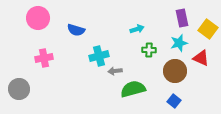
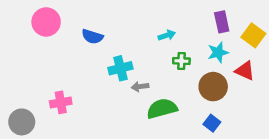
pink cross: (44, 58) -> (61, 102), moved
gray circle: (19, 89) -> (22, 122), moved

